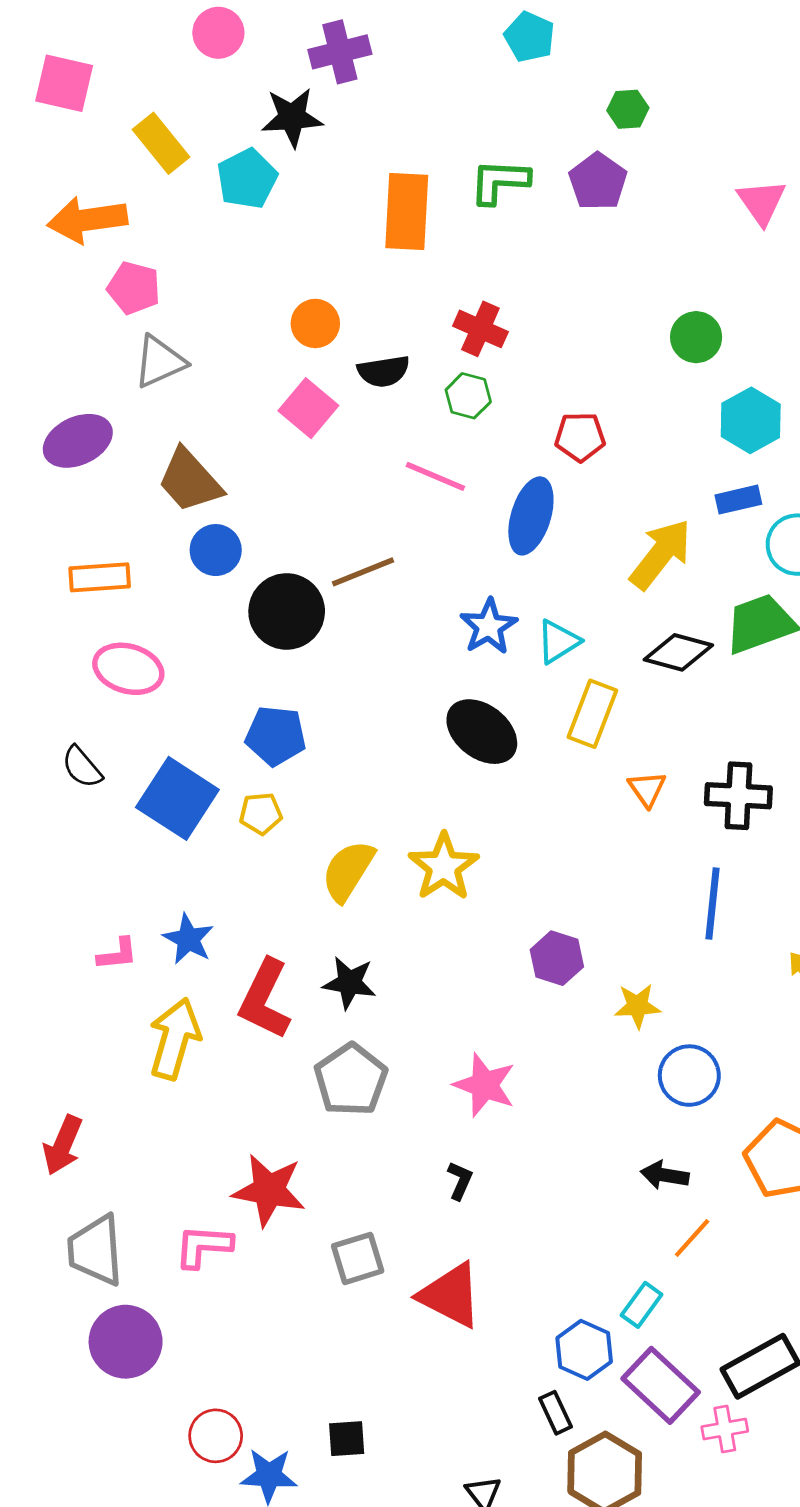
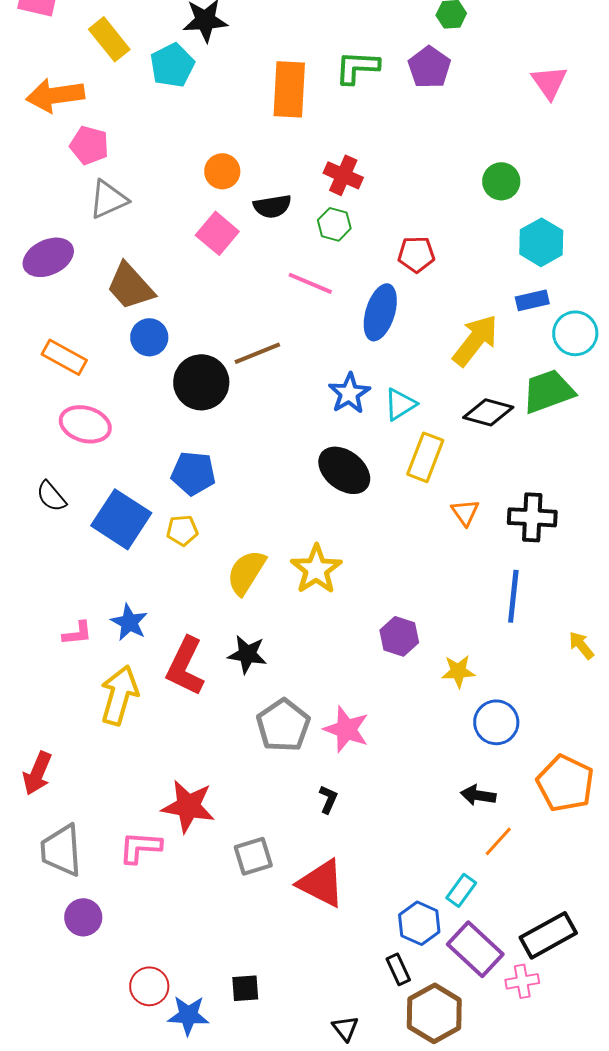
orange rectangle: (100, 577) -> (64, 357), turned 33
gray pentagon: (351, 1080) -> (283, 725), moved
purple circle: (126, 1342) -> (83, 917), size x0.7

